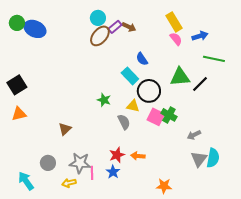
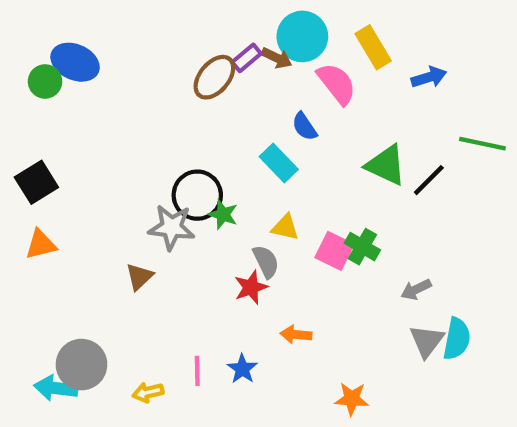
cyan circle: (98, 18) -> (302, 36), moved, size x1.5
green circle: (17, 23) -> (45, 81), moved
pink semicircle: (176, 39) -> (337, 84), moved, size x1.5
green line: (214, 59) -> (482, 144), moved
green triangle: (180, 77) -> (386, 165), turned 30
black circle: (149, 91) -> (197, 195), moved
red star: (117, 155) -> (251, 287), moved
gray circle: (48, 163) -> (81, 365), moved, size x1.5
gray star: (80, 163) -> (172, 227), moved
cyan arrow: (26, 181) -> (56, 388), turned -48

